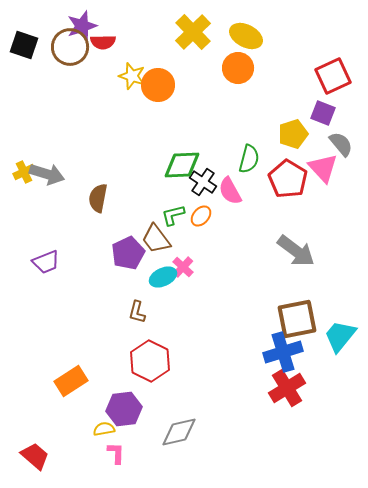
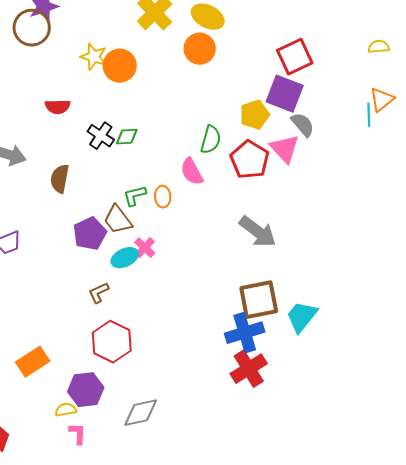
red semicircle: (103, 42) -> (58, 107), moved
purple square: (323, 113) -> (285, 94), size x1.5
green diamond: (182, 165) -> (127, 137), moved, size x0.6
black cross: (203, 182) -> (101, 136), moved
orange ellipse: (201, 216) -> (163, 197), turned -45
brown L-shape: (137, 312) -> (99, 293), turned 50

